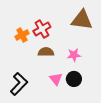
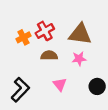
brown triangle: (82, 20) -> (80, 34), moved
black circle: (74, 79) -> (97, 86), moved

